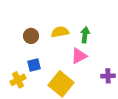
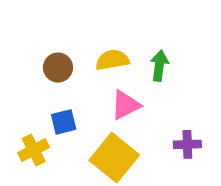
pink triangle: (79, 56) -> (126, 105), moved
purple cross: (108, 76) -> (187, 144), moved

